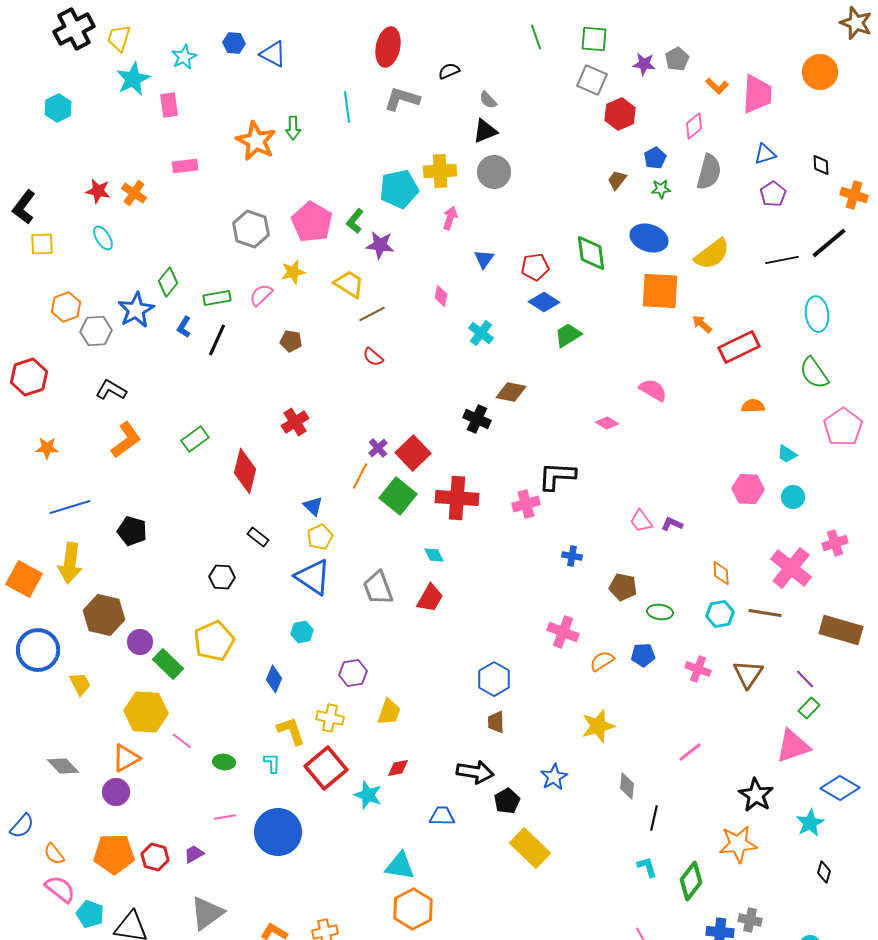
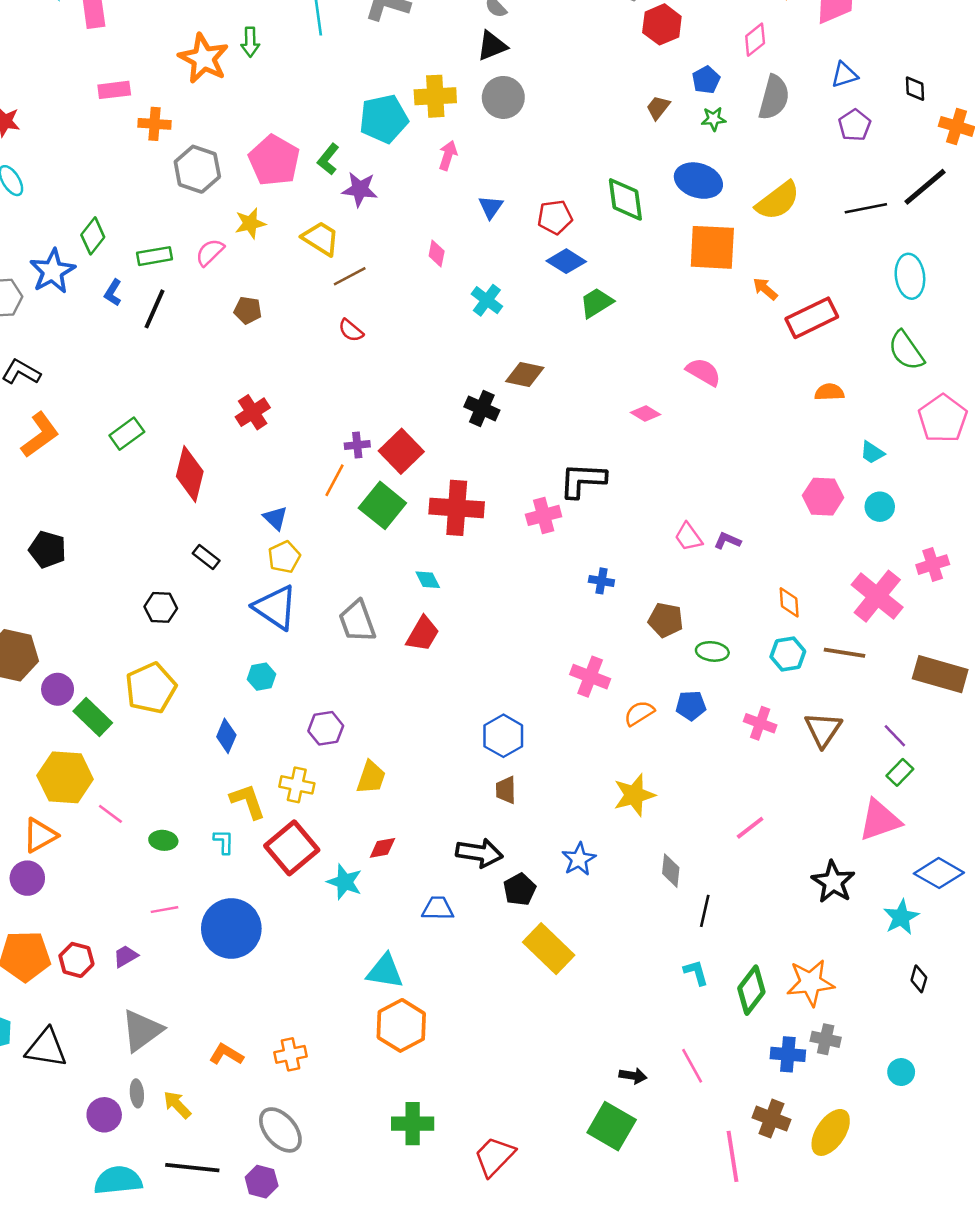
orange cross: (134, 193) -> (155, 124), moved, turned -30
purple cross: (378, 448) -> (357, 445), turned 36
orange star: (738, 844) -> (810, 983), moved

